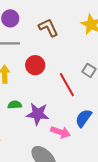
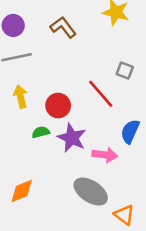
red circle: (35, 65) -> (58, 106), moved
purple star: (38, 114) -> (72, 138), turned 30

